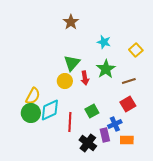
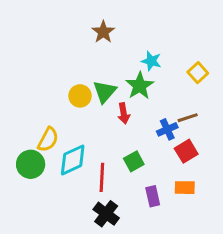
green star: (106, 69) -> (140, 86), moved
yellow circle: (65, 81) -> (80, 96), moved
green circle: (31, 113) -> (31, 164), moved
blue cross: (115, 124) -> (167, 129), moved
orange rectangle: (127, 140) -> (185, 188), moved
black cross: (88, 143) -> (106, 214), moved

